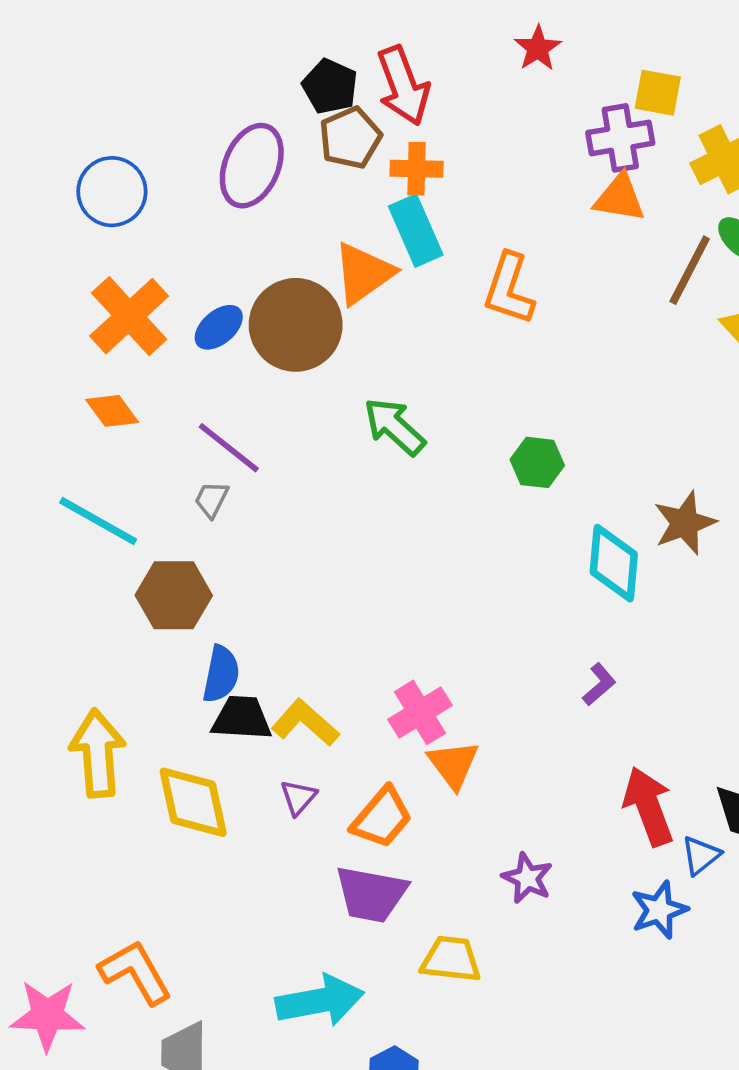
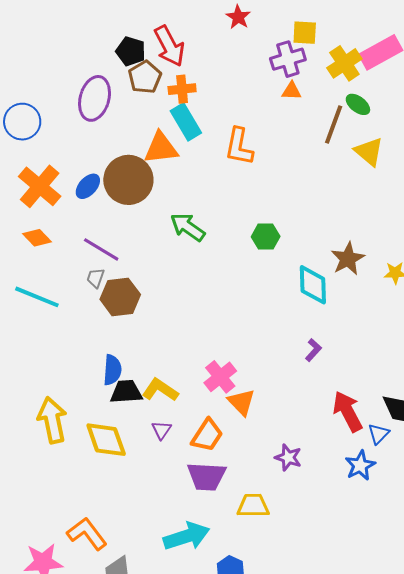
orange triangle: (620, 198) -> (292, 91), size x0.7
orange triangle: (363, 273) -> (161, 148), turned 36
brown hexagon: (174, 595) -> (120, 297), moved

